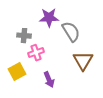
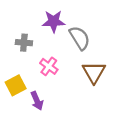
pink cross: (36, 53) -> (49, 66), moved, turned -35
purple arrow: (49, 80) -> (37, 101), moved

